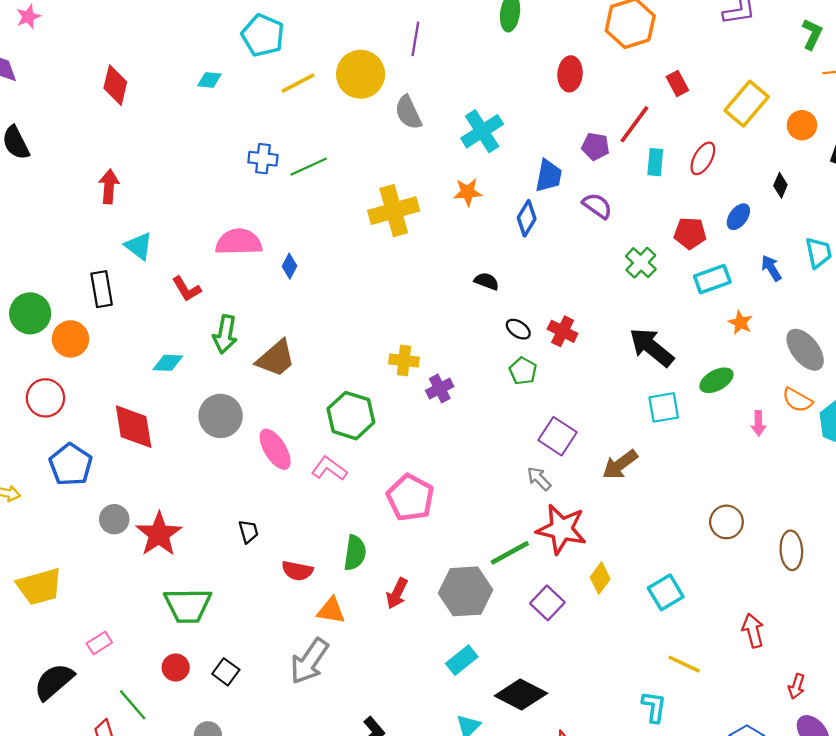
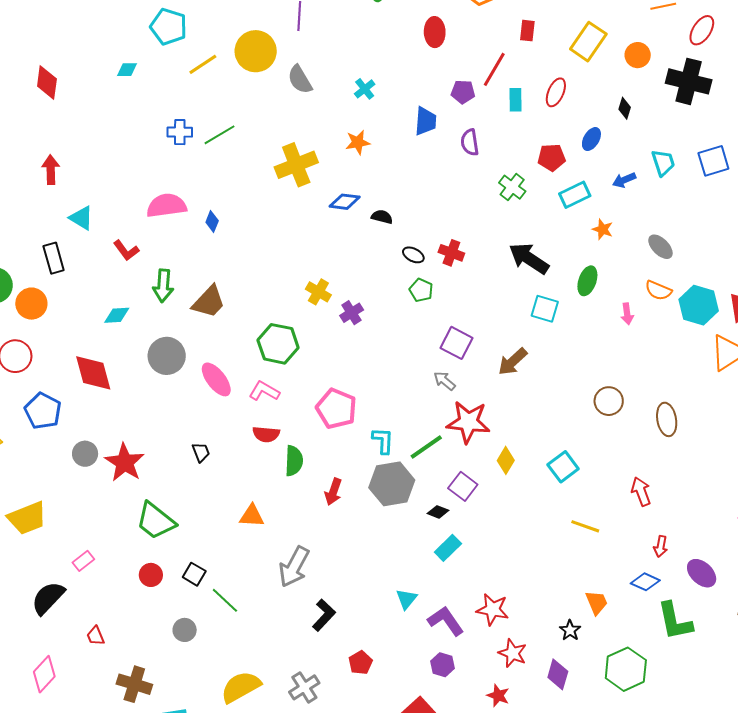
red rectangle: (677, 84) -> (527, 31), turned 40
cyan cross: (482, 131) -> (365, 89), size x0.6
purple semicircle: (597, 206) -> (470, 142), turned -128
blue diamond: (527, 218) -> (345, 202), moved, turned 72
blue arrow: (771, 268) -> (624, 180), turned -75
gray ellipse: (805, 350) -> (660, 247), size x0.7
yellow cross: (404, 360) -> (318, 292), turned 30
green ellipse: (716, 380) -> (587, 281), turned -36
cyan square: (664, 407) -> (545, 309), turned 32
red semicircle: (297, 571) -> (266, 434), moved
green trapezoid: (188, 605) -> (156, 521), turned 45
orange triangle: (331, 611) -> (252, 516), moved
cyan rectangle: (462, 660) -> (448, 548), moved
gray arrow: (309, 661) -> (294, 567), moved
red arrow: (797, 686) -> (661, 546), moved
black diamond: (521, 694) -> (438, 512), moved, size x0.5
green line: (133, 705) -> (225, 600), moved
cyan L-shape: (654, 707) -> (383, 441), moved

